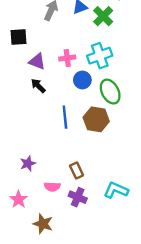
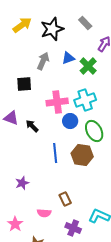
black square: (19, 37) -> (24, 84), moved
pink cross: (67, 58) -> (57, 102), size x1.5
purple triangle: (37, 61) -> (11, 118), moved
purple star: (28, 163) -> (22, 183), moved
purple cross: (78, 197) -> (73, 228), moved

